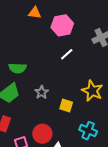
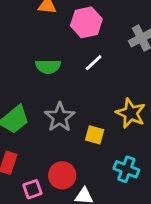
green semicircle: (17, 68) -> (48, 66), moved
gray star: (42, 92) -> (60, 117), size x1.5

